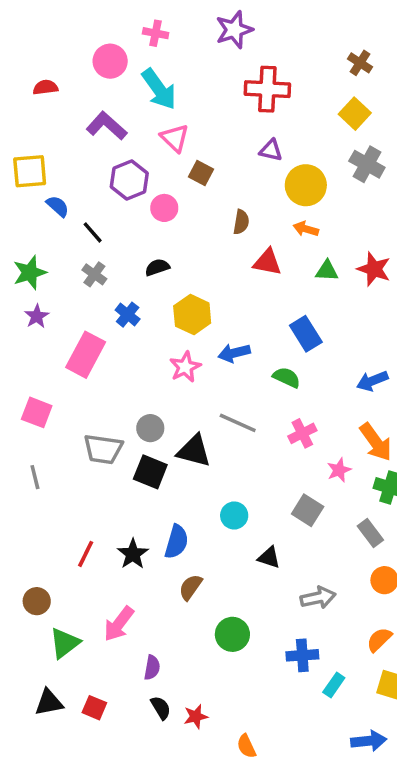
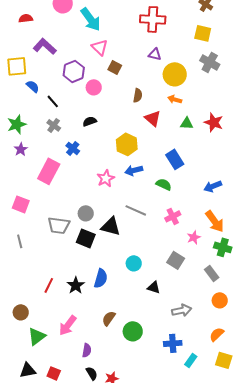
yellow square: (355, 114) -> (203, 33), turned -30
purple L-shape: (107, 126) -> (45, 46), moved
red triangle: (267, 262) -> (153, 118), turned 30
yellow hexagon: (192, 315) -> (127, 144), moved
brown semicircle: (190, 587) -> (109, 318), moved

